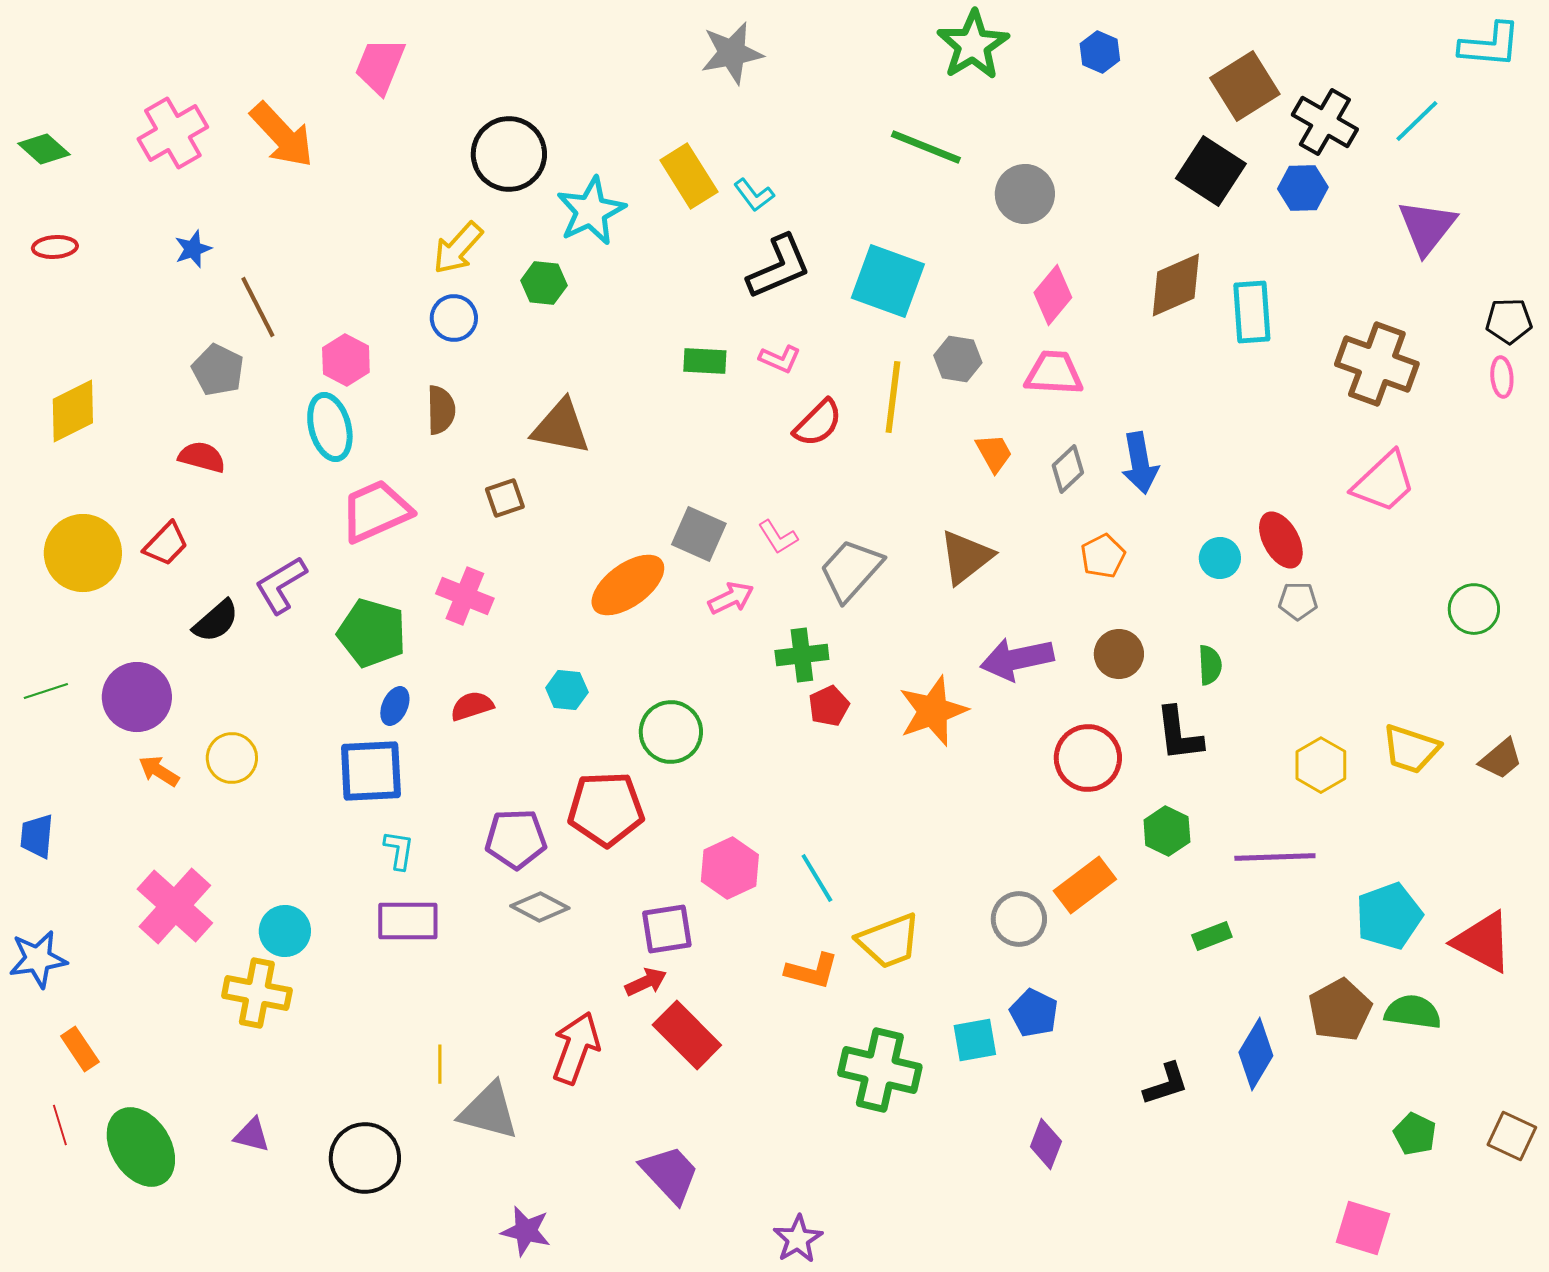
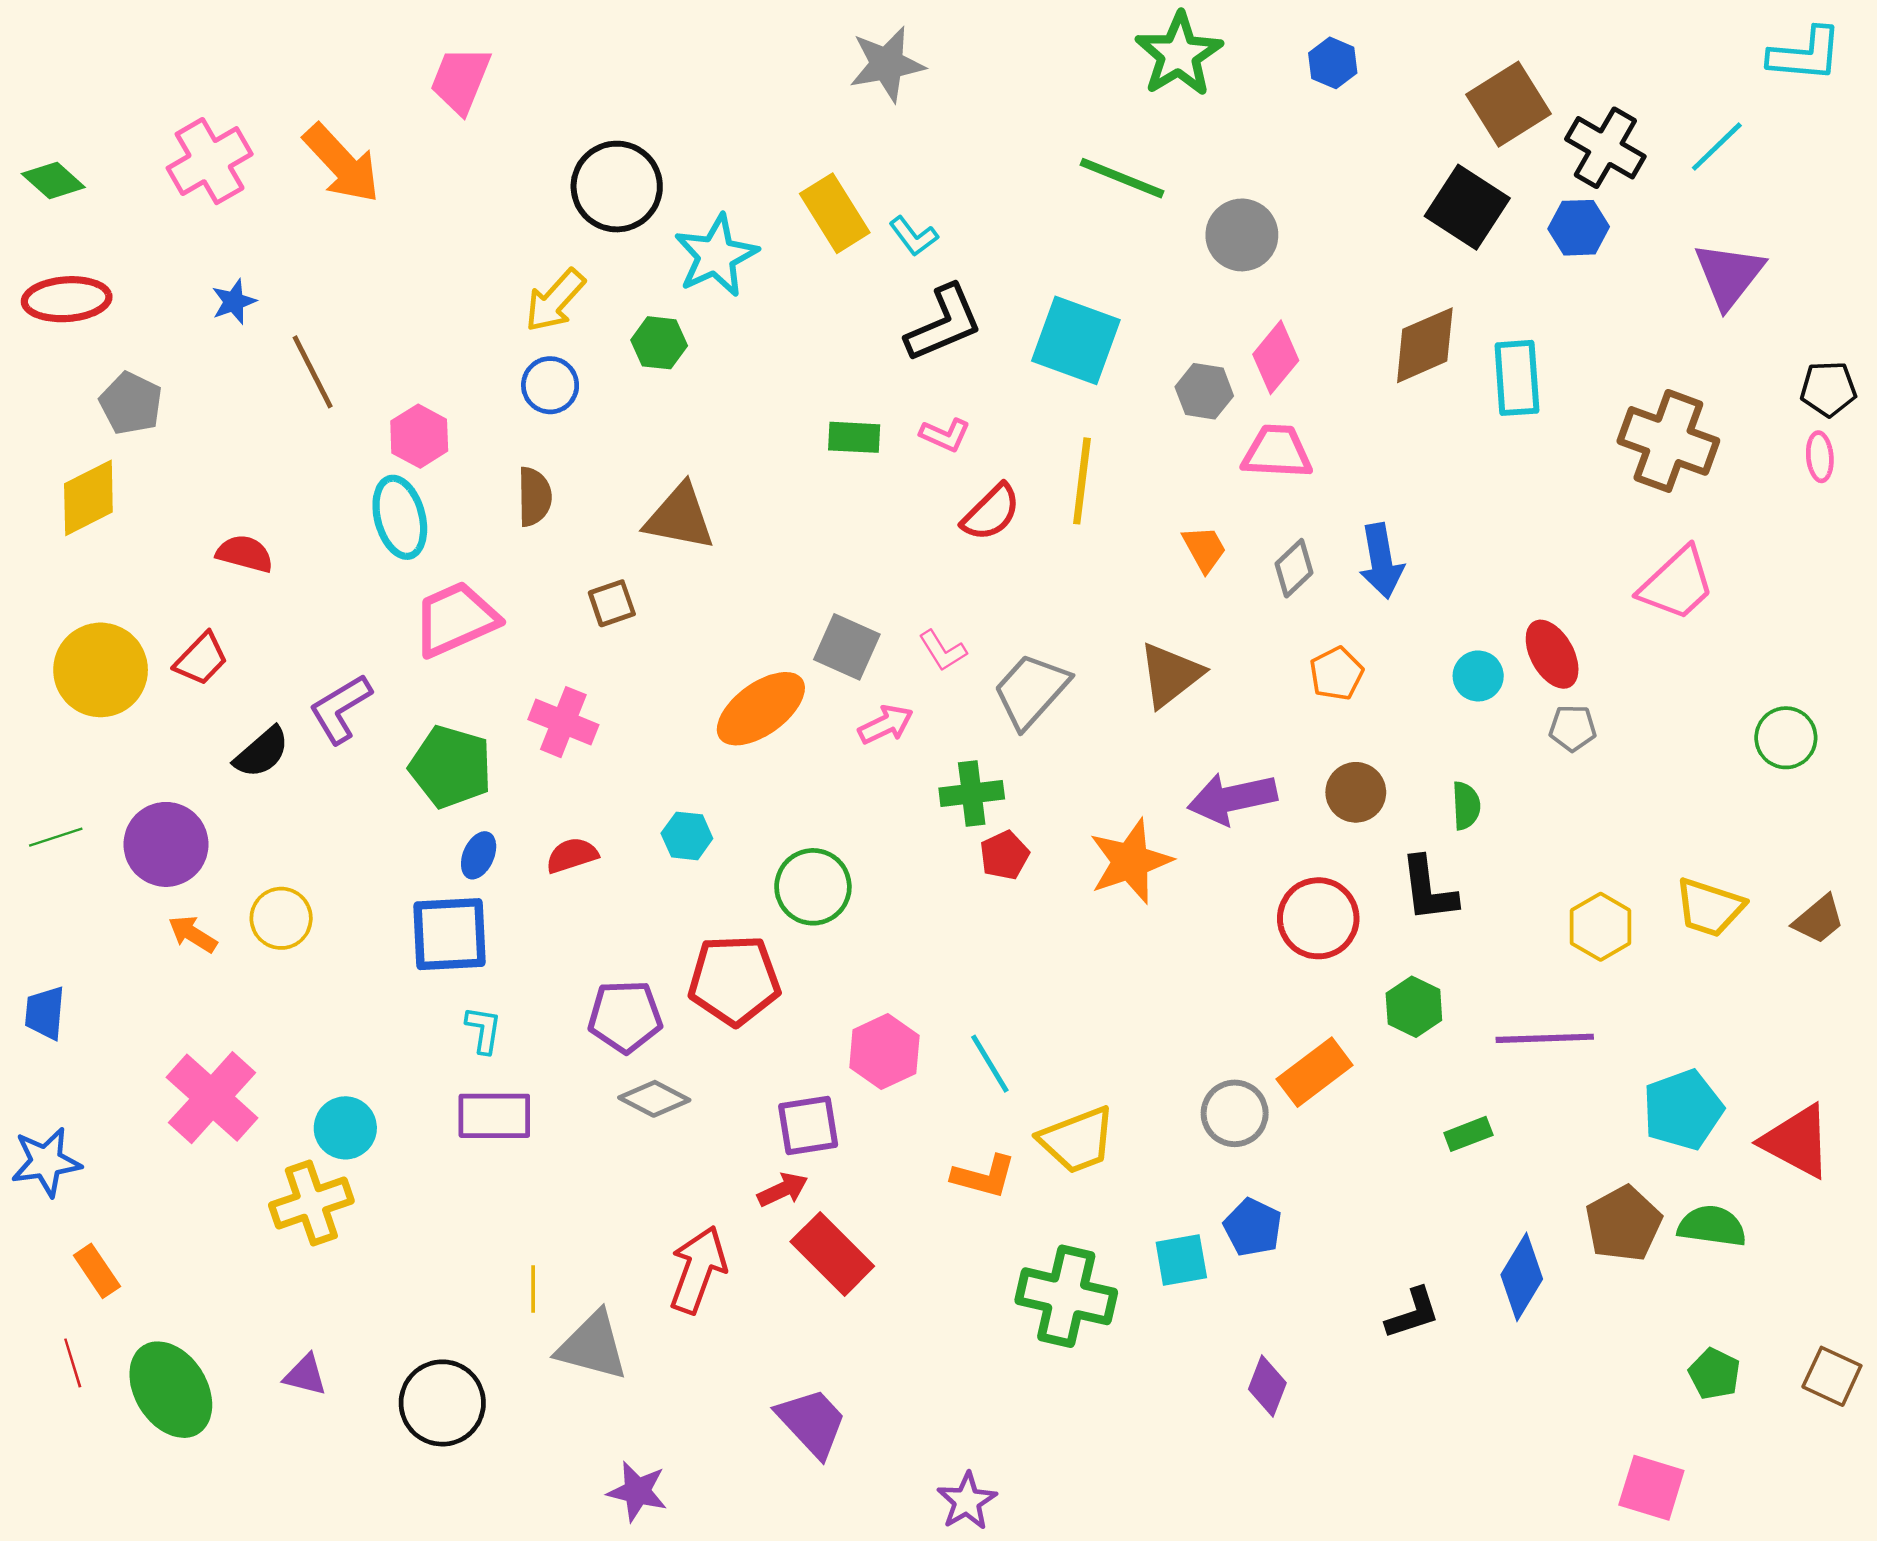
red ellipse: (55, 247) -> (67, 299), size x1.6
gray hexagon: (958, 359) -> (1204, 391), moved
gray pentagon: (218, 370) -> (131, 403), moved
yellow cross: (257, 993) -> (311, 1203), turned -30

